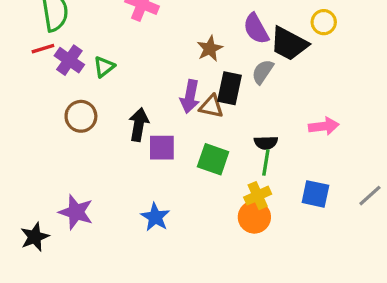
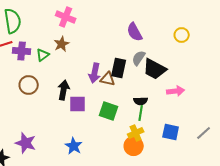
yellow circle: (324, 22) -> (182, 35), moved
black trapezoid: (289, 44) -> (155, 69), moved
brown star: (210, 49) -> (62, 44), moved
purple cross: (69, 60) -> (22, 51), turned -30

